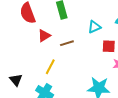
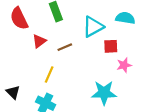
cyan triangle: (94, 27) -> (93, 27), size x1.5

